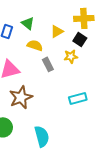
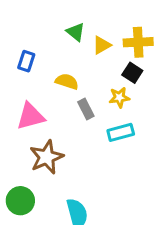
green triangle: (28, 23) -> (76, 32), moved
yellow triangle: (57, 31) -> (102, 45), moved
cyan rectangle: (78, 98) -> (121, 132), moved

